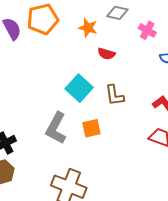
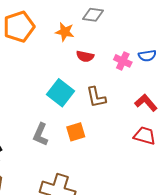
pink cross: (147, 30) -> (123, 61), moved
gray L-shape: (56, 128) -> (40, 134), size x0.7

